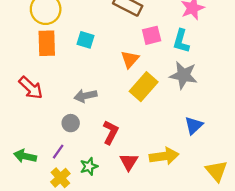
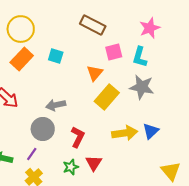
orange rectangle: (47, 43) -> (22, 59), turned 45
gray circle: (71, 123) -> (43, 129), size x1.5
yellow arrow: (164, 156) -> (125, 133), moved
green star: (89, 166) -> (71, 167), moved

